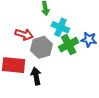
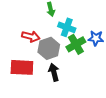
black arrow: (36, 76) -> (54, 72), moved

